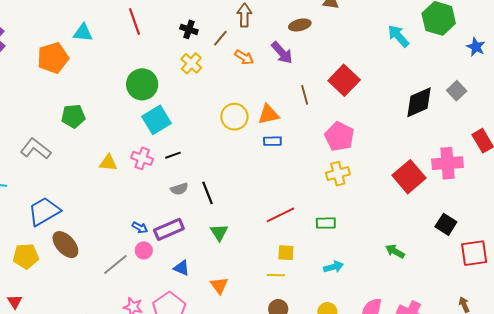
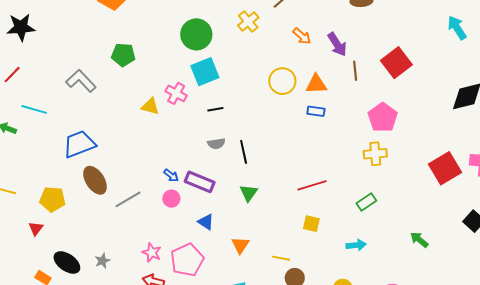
purple arrow: (282, 53) -> (337, 44), moved
orange arrow: (244, 57) -> (302, 36), moved
pink cross: (142, 158) -> (176, 93), moved
green rectangle: (326, 223) -> (366, 202), moved, turned -42
purple rectangle: (169, 229) -> (200, 182), turned 36
yellow pentagon: (26, 256) -> (52, 199), moved
gray line: (115, 265) -> (128, 199), moved
yellow line: (276, 275) -> (281, 258), moved

